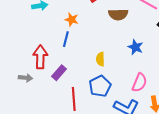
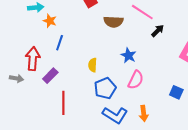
orange star: (72, 20) -> (50, 21), moved
pink semicircle: (139, 83) -> (136, 80), moved
blue pentagon: (100, 86) -> (105, 88), moved

